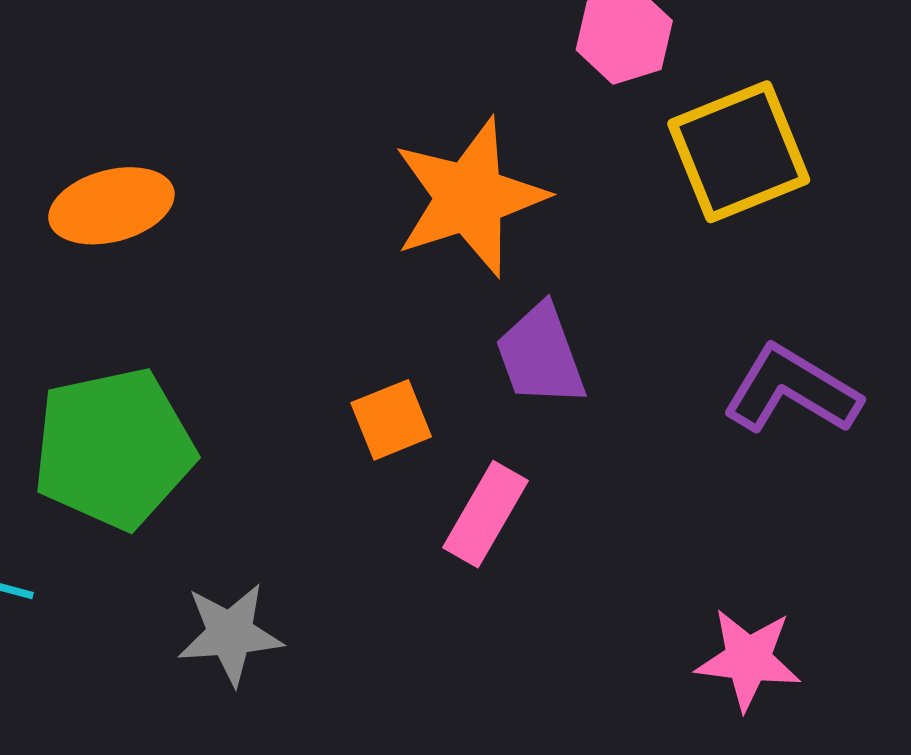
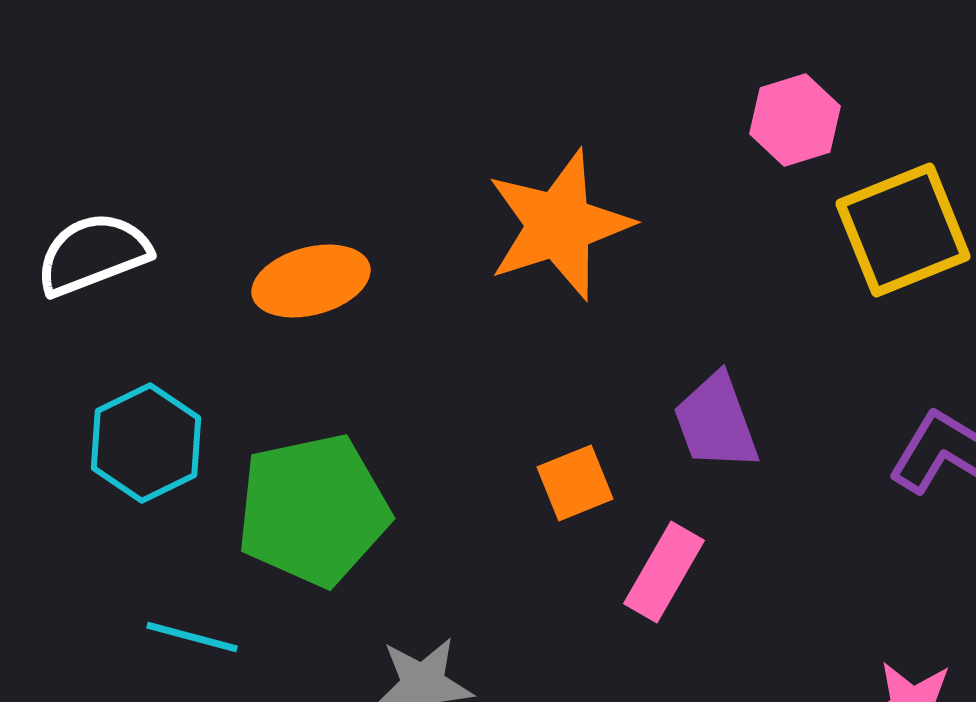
orange star: (470, 197) -> (559, 225), moved

